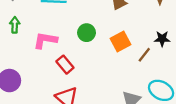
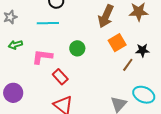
green arrow: (15, 25) -> (15, 45), turned -104
orange square: (120, 42) -> (117, 43), moved

